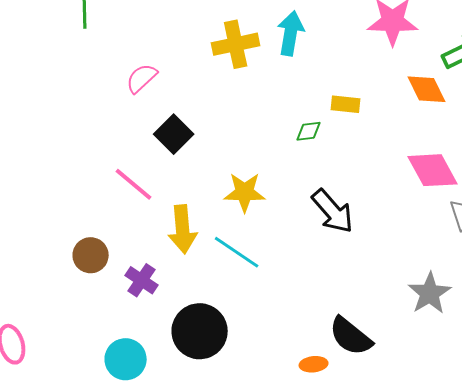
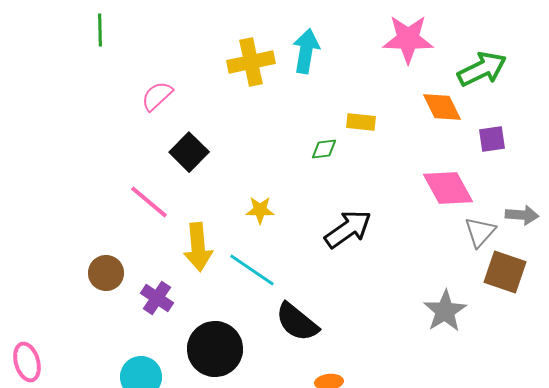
yellow star: (245, 192) -> (260, 210), size x0.7
black arrow: (333, 211) -> (348, 229), turned -84
black semicircle: (351, 336) -> (297, 322), moved

